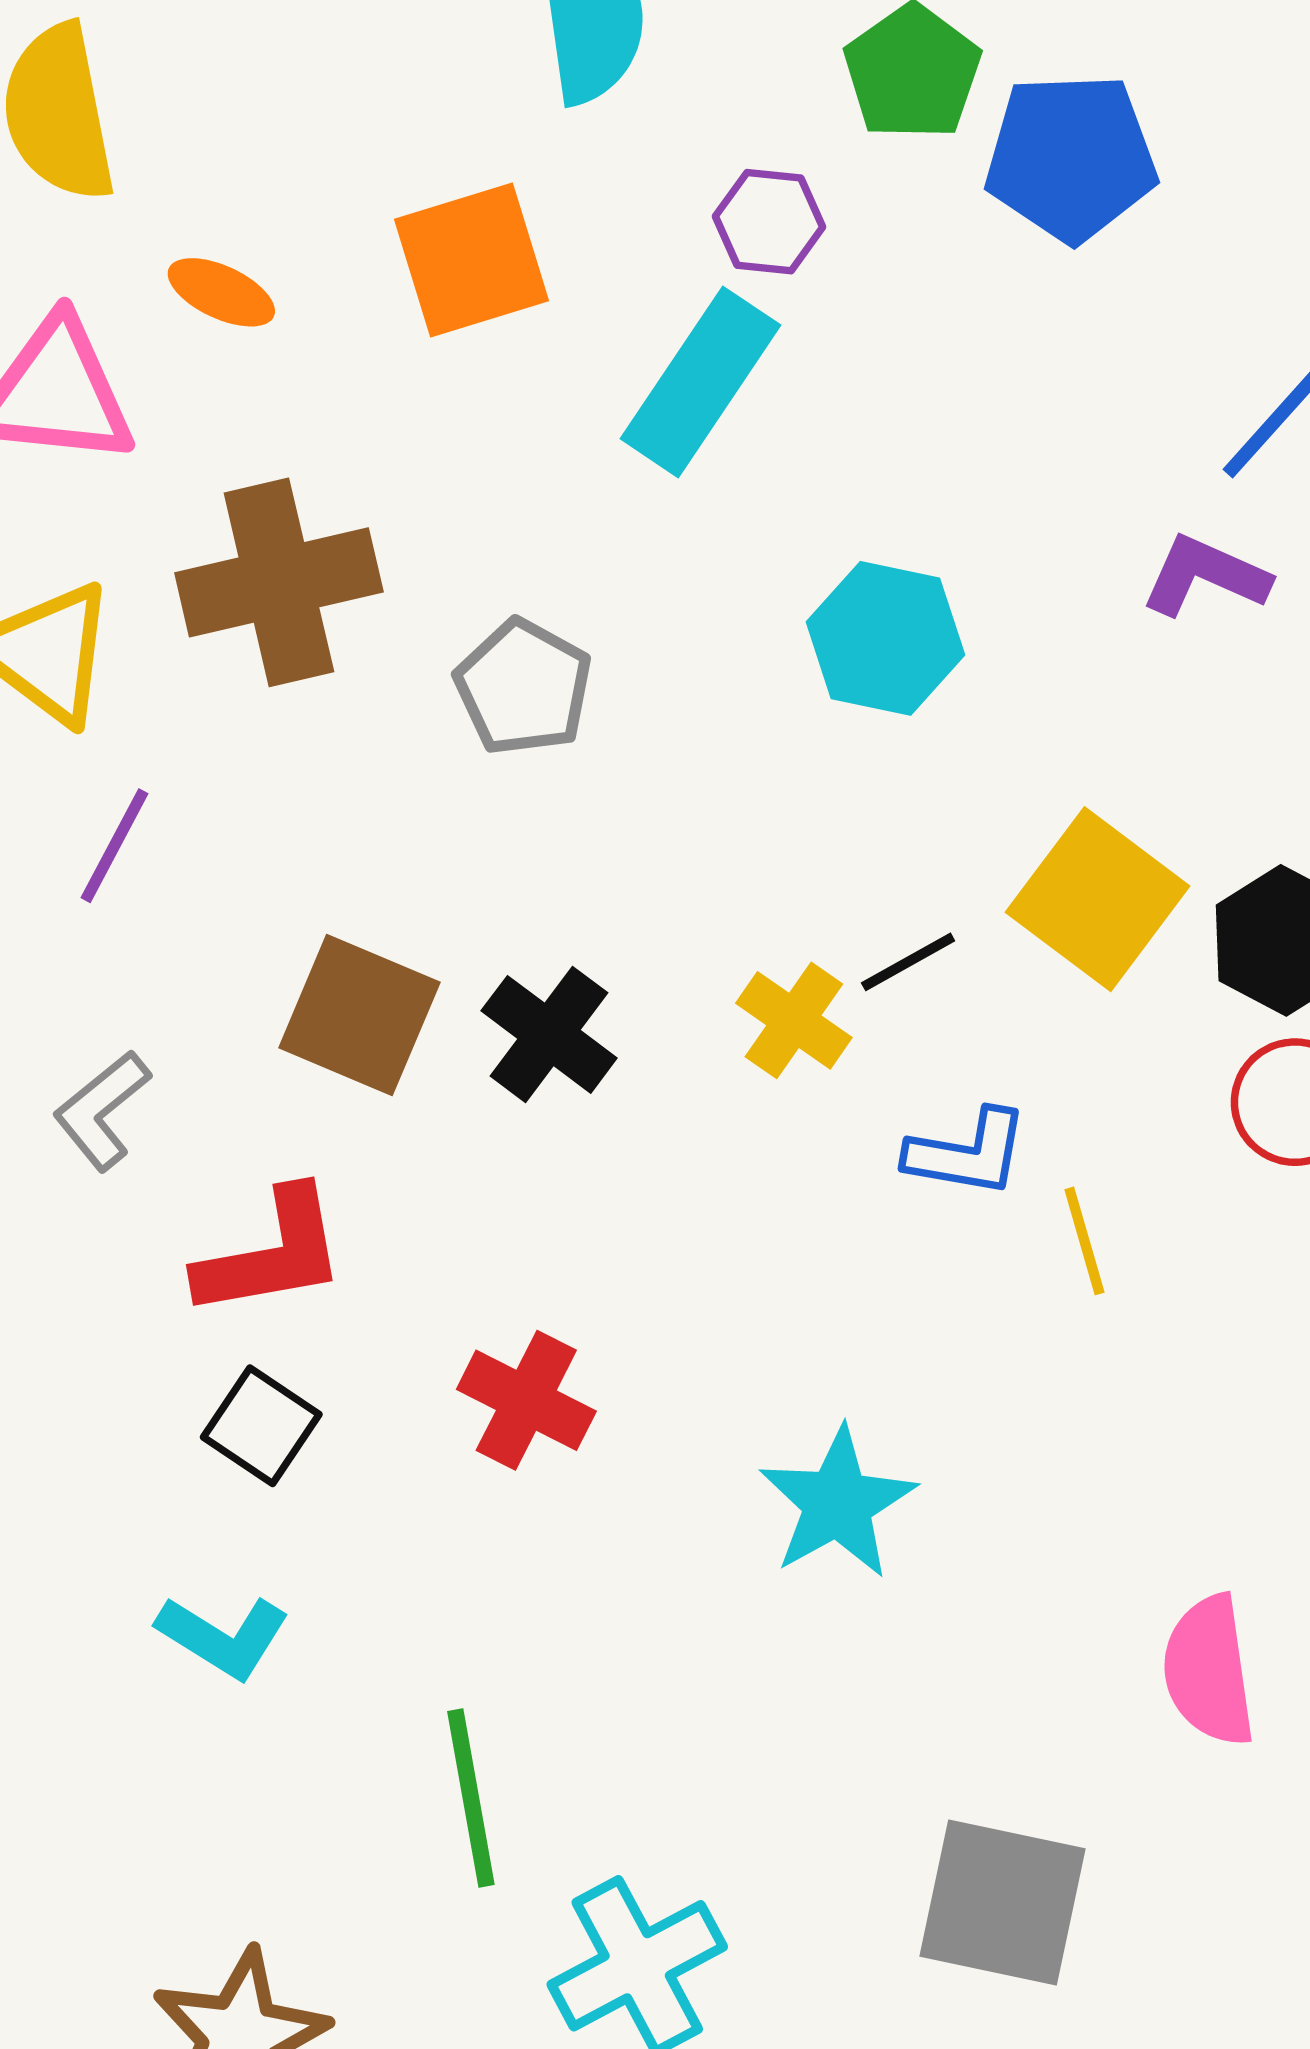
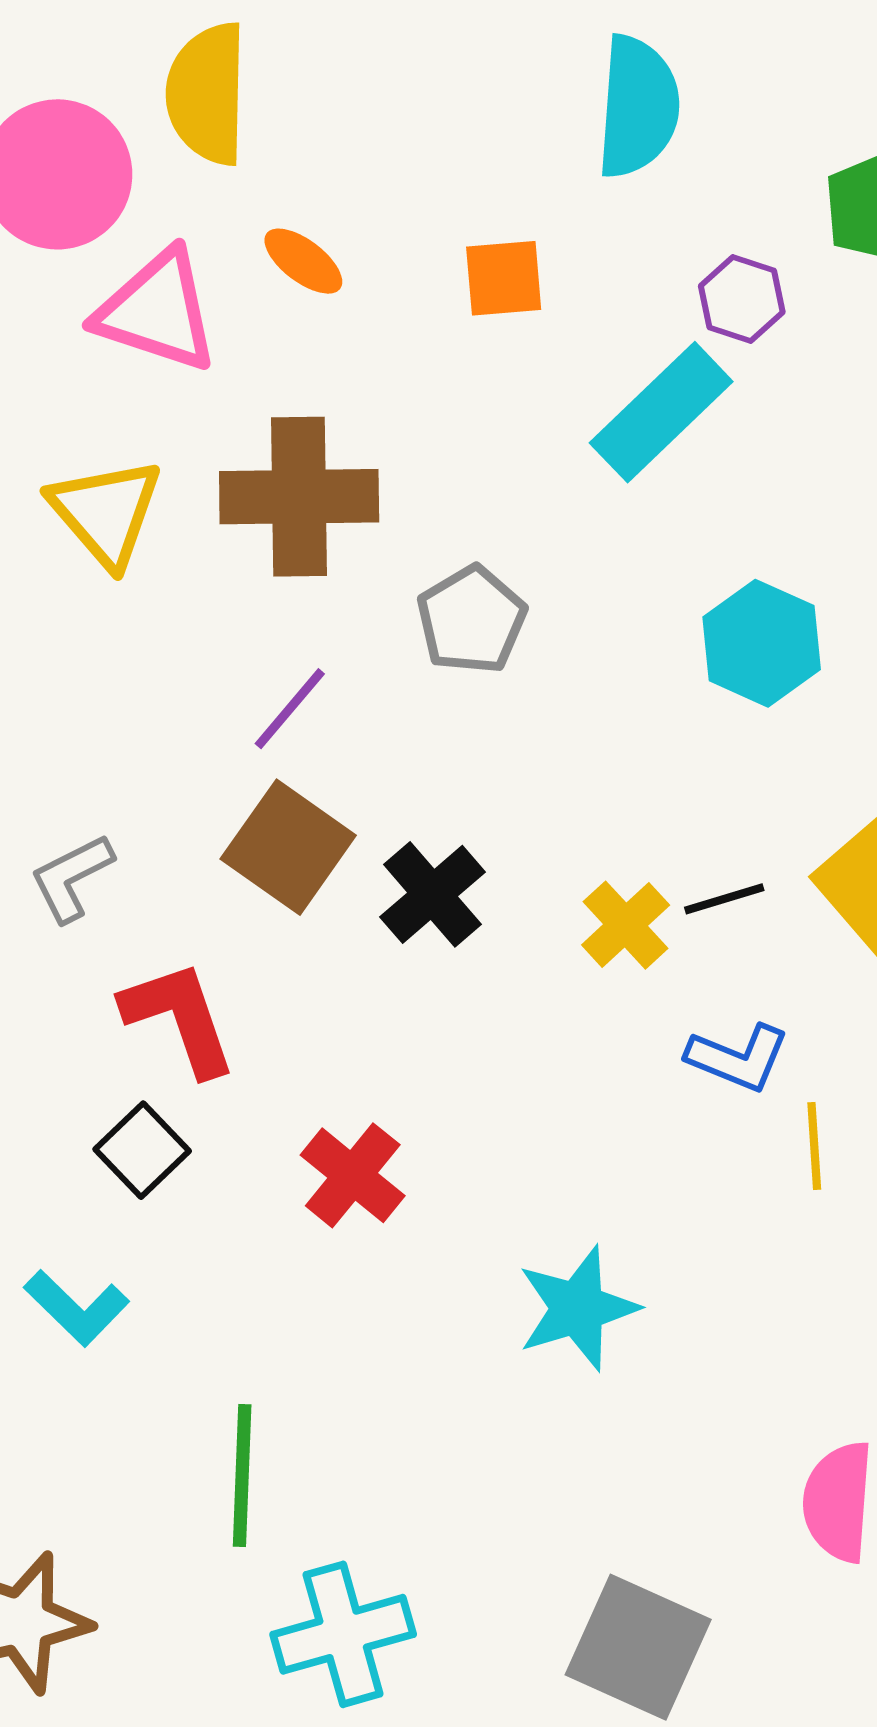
orange square: (472, 260) -> (504, 278), size x0.7
purple line: (114, 846) -> (290, 709), moved
red L-shape: (272, 1254) -> (179, 1018), turned -111

